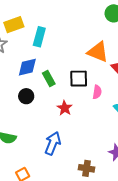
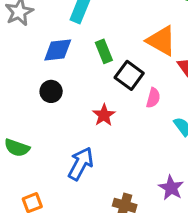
green rectangle: (49, 79) -> (104, 51), moved
black square: (79, 79) -> (129, 75), turned 30

